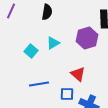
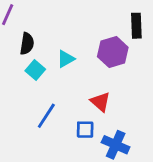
black semicircle: (47, 12) -> (27, 44), moved
blue line: (39, 84) -> (46, 116), turned -48

